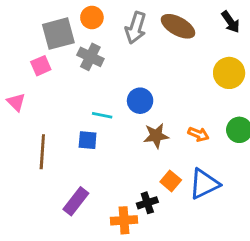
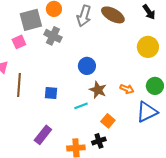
cyan line: (102, 115) -> (81, 106), moved, turned -32
brown star: (156, 136) -> (98, 90), turned 30
brown line: (42, 152) -> (19, 85), moved
blue triangle: (204, 184) -> (147, 112), moved
black cross: (147, 203) -> (99, 141), moved

